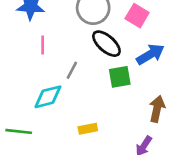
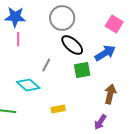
pink square: (137, 16) -> (114, 24), moved
pink line: (43, 45) -> (18, 39), moved
cyan diamond: (48, 97) -> (28, 85), turned 55

